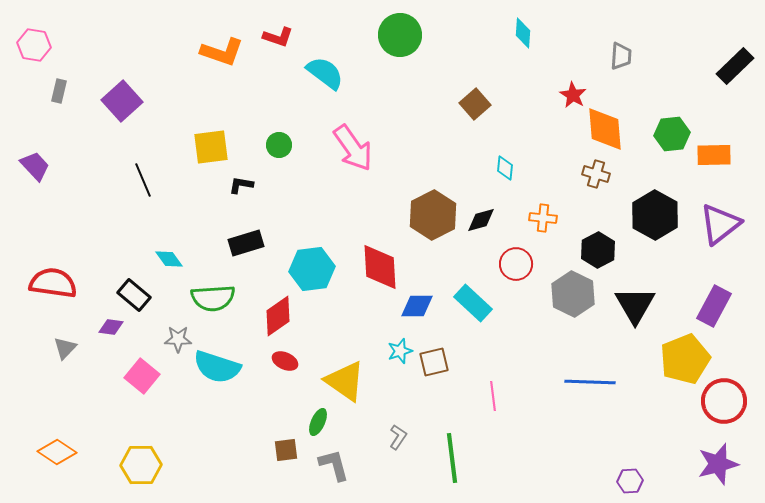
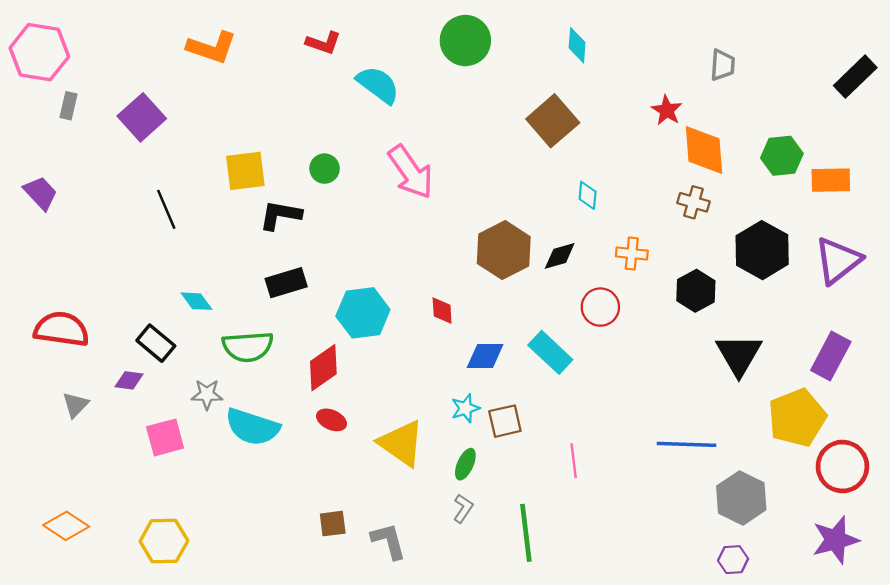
cyan diamond: (523, 33) -> (577, 45), moved
pink hexagon: (34, 45) -> (39, 52), size x1.5
orange L-shape: (222, 52) -> (212, 47), moved
brown square: (475, 104) -> (553, 121), size x1.4
black L-shape: (241, 185) -> (280, 215), size x1.5
red diamond: (380, 267) -> (442, 311), size x0.5
gray hexagon: (573, 294) -> (741, 498), moved
pink square: (142, 376) -> (165, 437), turned 36
green ellipse: (318, 422) -> (465, 464), moved

